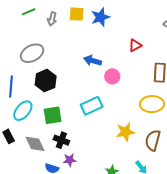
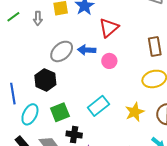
red triangle: (135, 45) -> (109, 28), moved, size x1.5
gray ellipse: (32, 53) -> (62, 51), moved
cyan rectangle: (92, 106) -> (98, 106), moved

